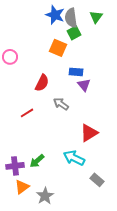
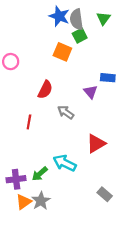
blue rectangle: (76, 72) -> (108, 78), moved
red line: (27, 113) -> (29, 122), turned -48
cyan arrow: (74, 158) -> (65, 163), moved
gray star: (45, 196) -> (41, 201), moved

